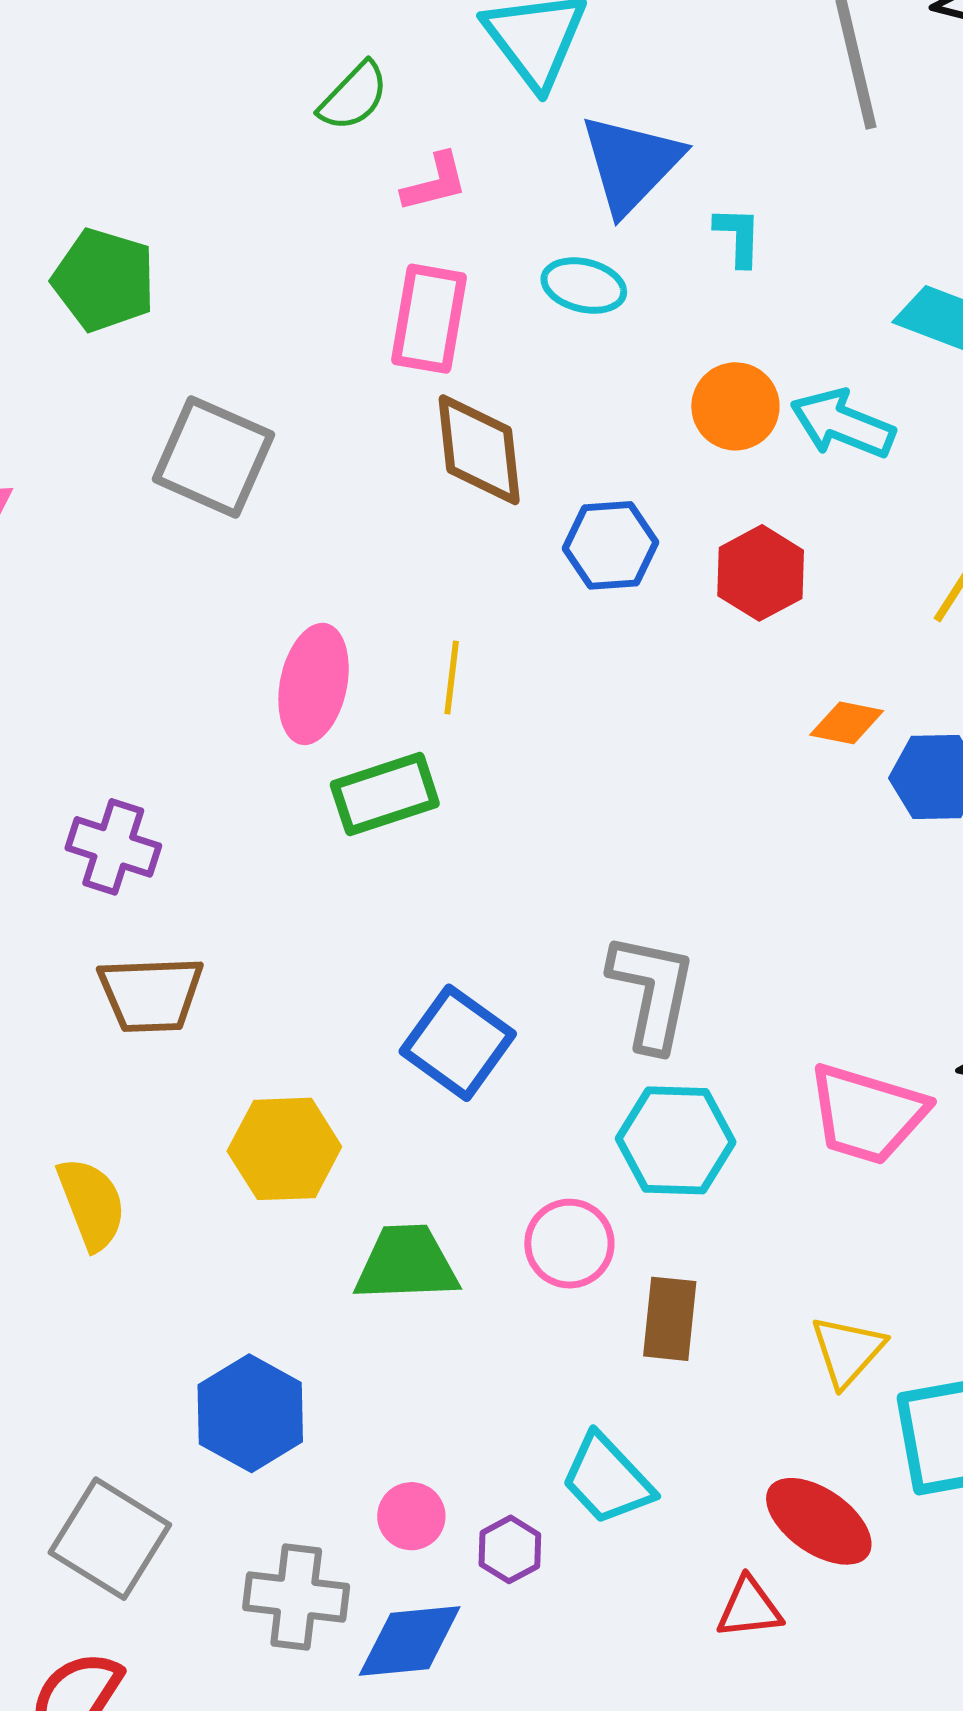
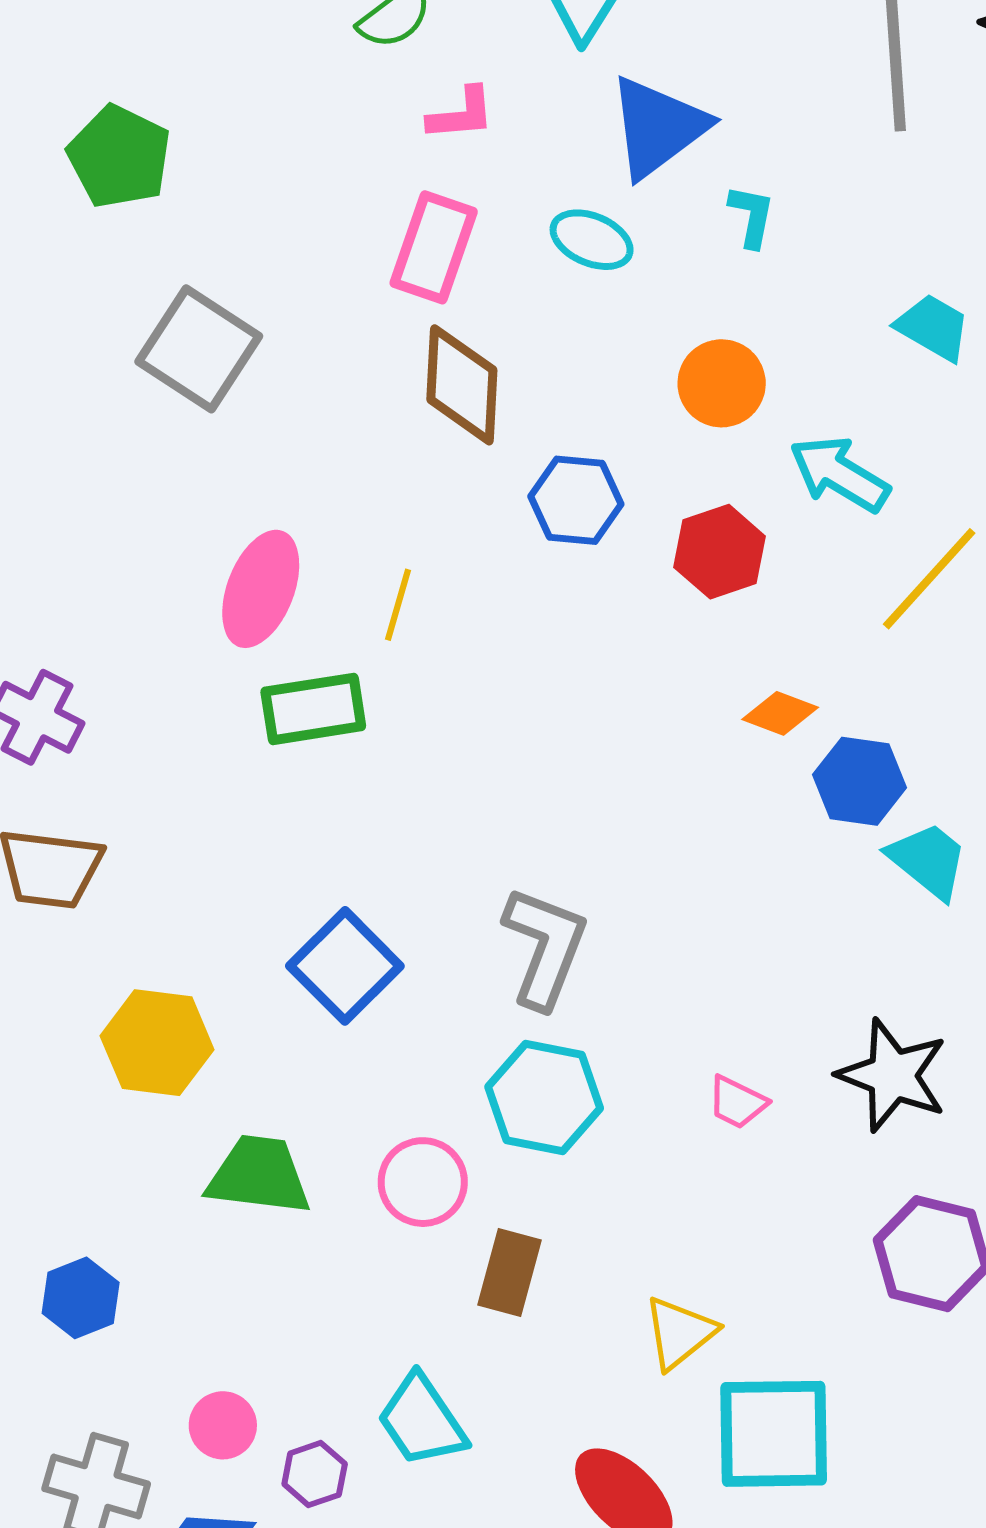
cyan arrow: (843, 424) -> (839, 474), moved
pink trapezoid: (867, 1114) -> (737, 1102), size x0.5
blue hexagon: (250, 1413) -> (81, 1298), size x0.7

